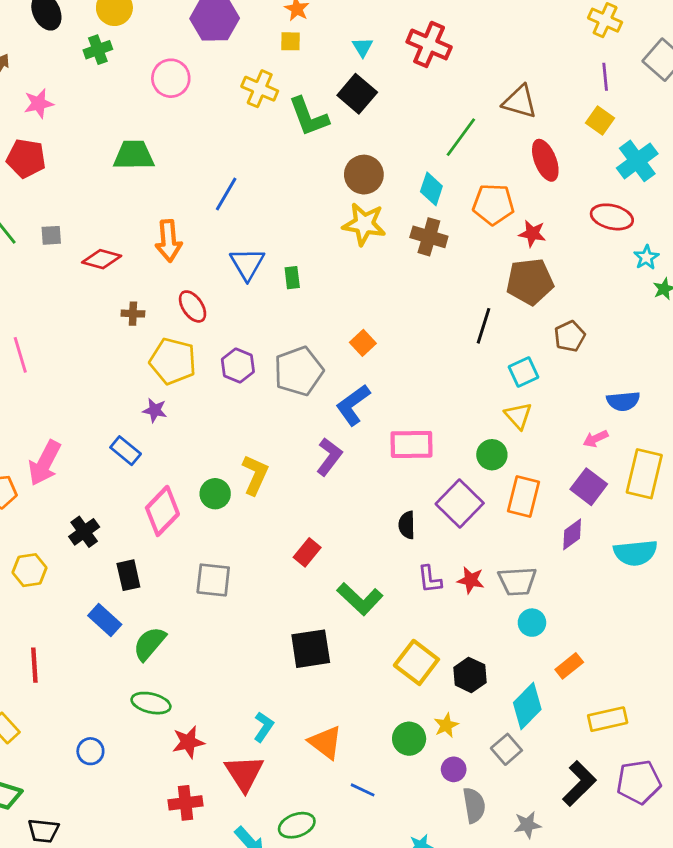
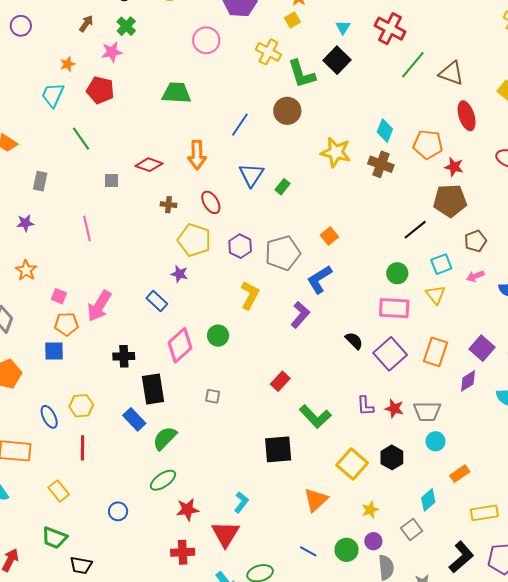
yellow square: (290, 41) -> (292, 20), turned -35
green cross: (98, 50) -> (126, 26), moved, turned -30
green line: (461, 137) -> (413, 65), moved
brown circle: (364, 175) -> (287, 111), moved
gray square: (51, 235) -> (111, 180), moved
green rectangle: (292, 278) -> (283, 187), turned 42
black line: (484, 326) -> (415, 230), turned 30
pink arrow: (596, 439) -> (475, 276), moved
pink rectangle: (412, 444) -> (394, 308), moved
green circle: (492, 455) -> (397, 273), moved
yellow L-shape: (255, 475) -> (250, 295), moved
black semicircle: (407, 525) -> (354, 341), moved, turned 132
black cross: (84, 532) -> (124, 356), turned 30
yellow hexagon: (29, 570) -> (81, 406), moved
black rectangle: (128, 575) -> (153, 389), size x1.4
gray square: (213, 580) -> (213, 396), size x0.6
black hexagon: (470, 675) -> (392, 457), moved
green ellipse: (151, 703) -> (163, 480), turned -52
cyan diamond: (527, 706) -> (428, 500), size x0.7
green circle: (409, 739) -> (346, 550), moved
orange triangle: (326, 742) -> (316, 500), moved, turned 36

